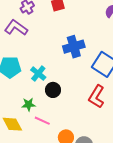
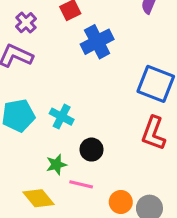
blue cross: (74, 47) -> (97, 42), moved
black circle: (53, 90) -> (92, 150), moved

